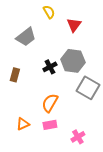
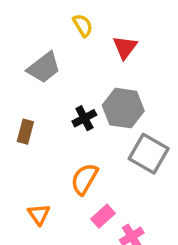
orange triangle: (23, 124) -> (39, 214), turned -40
pink rectangle: (50, 125) -> (103, 216), moved, turned -32

